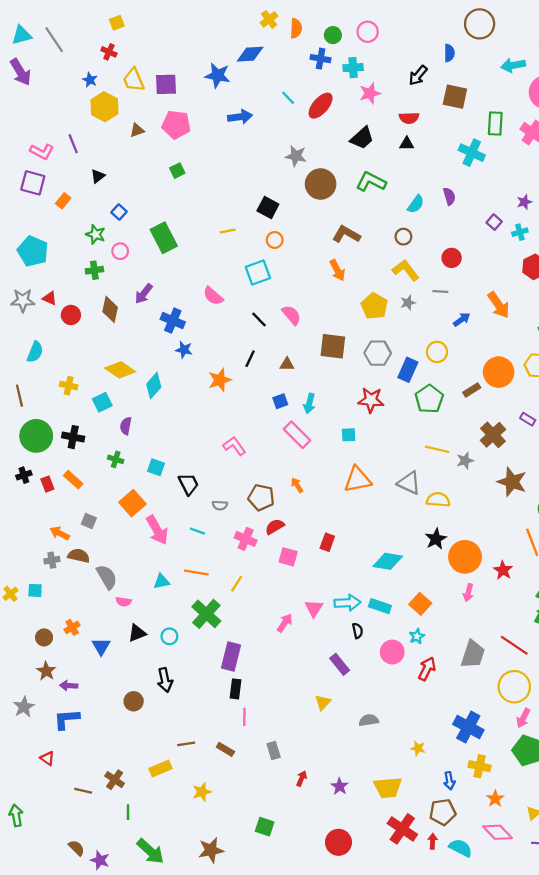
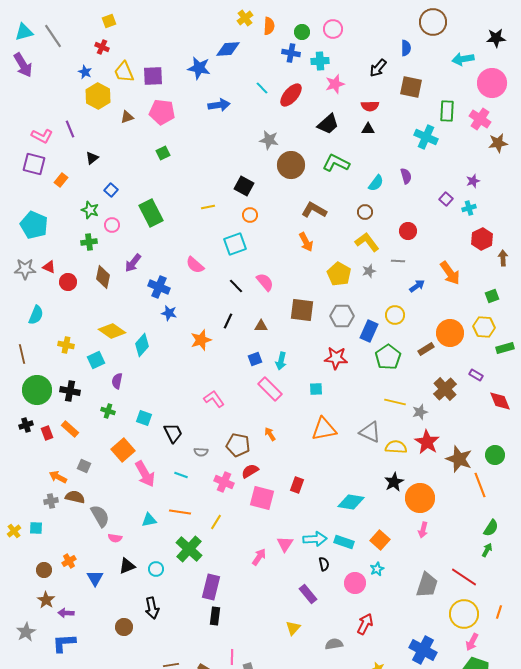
brown star: (512, 482) -> (459, 459), moved
pink square: (288, 557) -> (262, 498), size x1.4
red star: (503, 570) -> (427, 442), moved, size x1.4
red arrow: (427, 669) -> (365, 624), moved
pink line: (244, 717) -> (232, 657), moved

